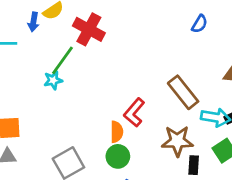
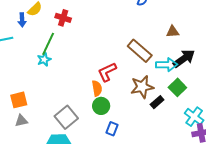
red cross: (89, 29) -> (63, 18), size x0.7
red L-shape: (134, 112) -> (107, 72), turned 35
black rectangle: (194, 165) -> (157, 102), turned 56

